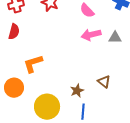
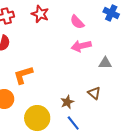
gray triangle: (115, 38) -> (105, 63), moved
blue line: (83, 112) -> (73, 123), turned -42

